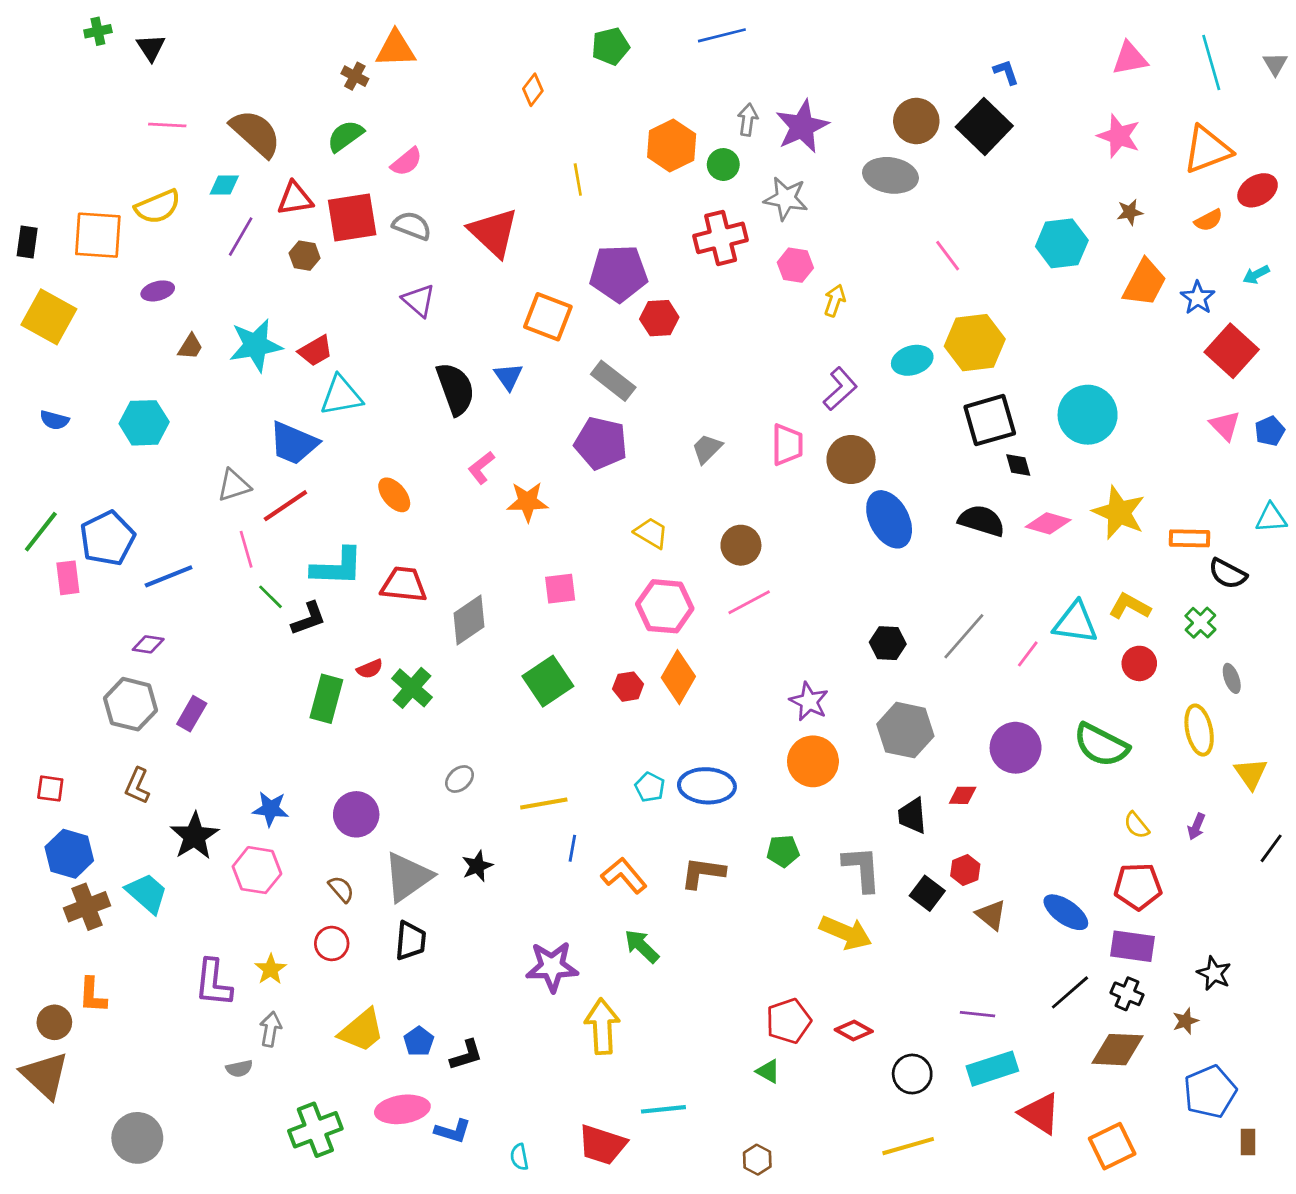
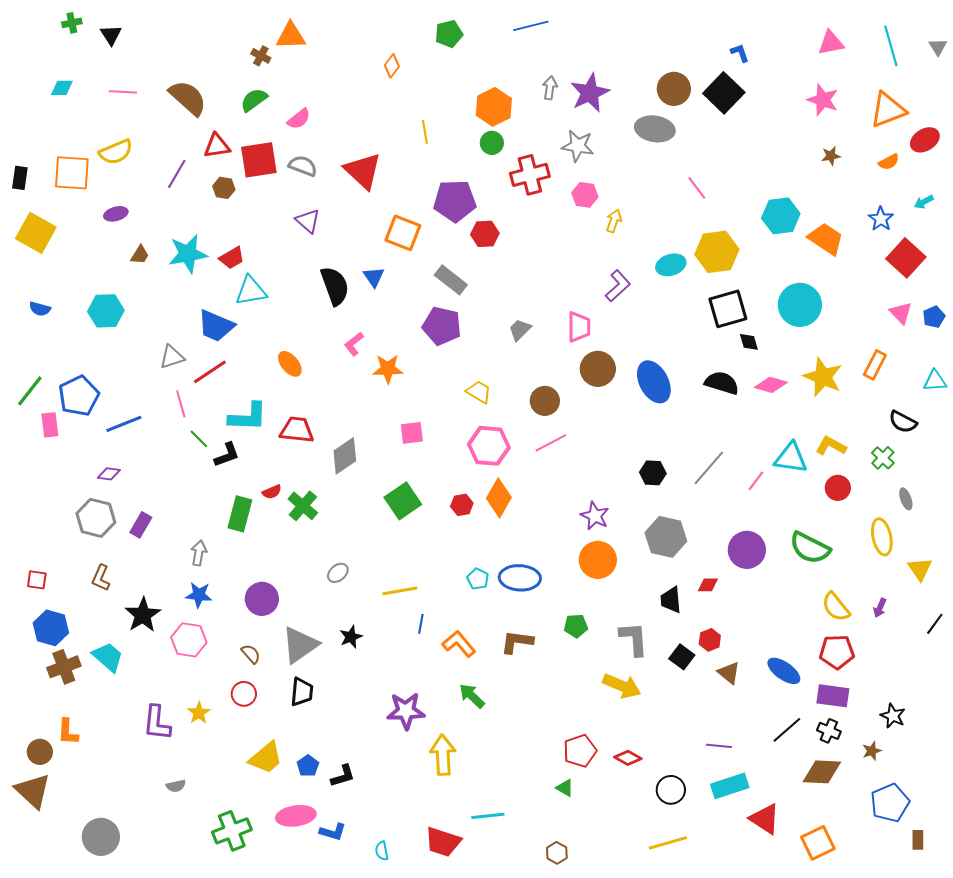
green circle: (723, 165) -> (492, 143), moved
cyan diamond: (224, 185) -> (62, 88), moved
cyan hexagon: (1062, 243) -> (781, 216), moved
orange trapezoid: (1145, 283) -> (826, 239), moved, turned -84
brown circle: (851, 460) -> (598, 369), moved
orange rectangle: (1190, 538) -> (875, 365), moved, turned -64
yellow semicircle: (1137, 825) -> (836, 607), size x1.5
gray arrow: (271, 1029) -> (199, 553), moved

